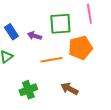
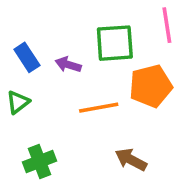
green cross: (28, 90) -> (39, 161), moved

